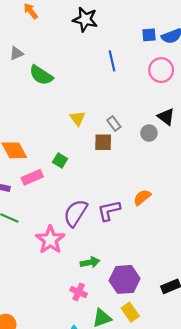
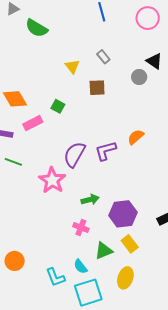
gray rectangle: (114, 124) -> (103, 57), moved

